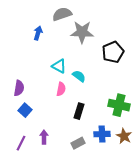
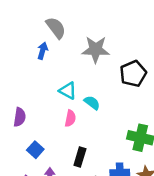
gray semicircle: (62, 14) -> (56, 28), moved, turned 72
blue square: (25, 110) -> (35, 150), moved
black rectangle: (79, 111) -> (80, 157), moved

